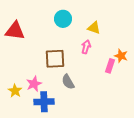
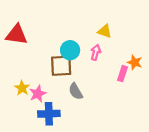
cyan circle: (63, 19) -> (70, 50), moved
yellow star: (15, 91) -> (22, 88), moved

